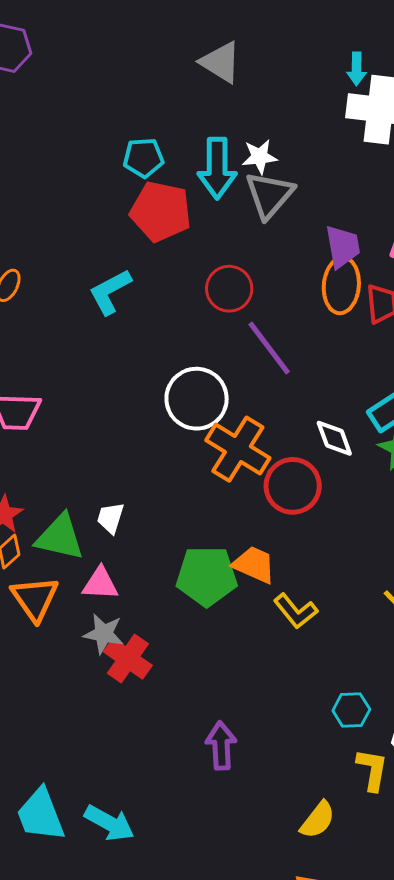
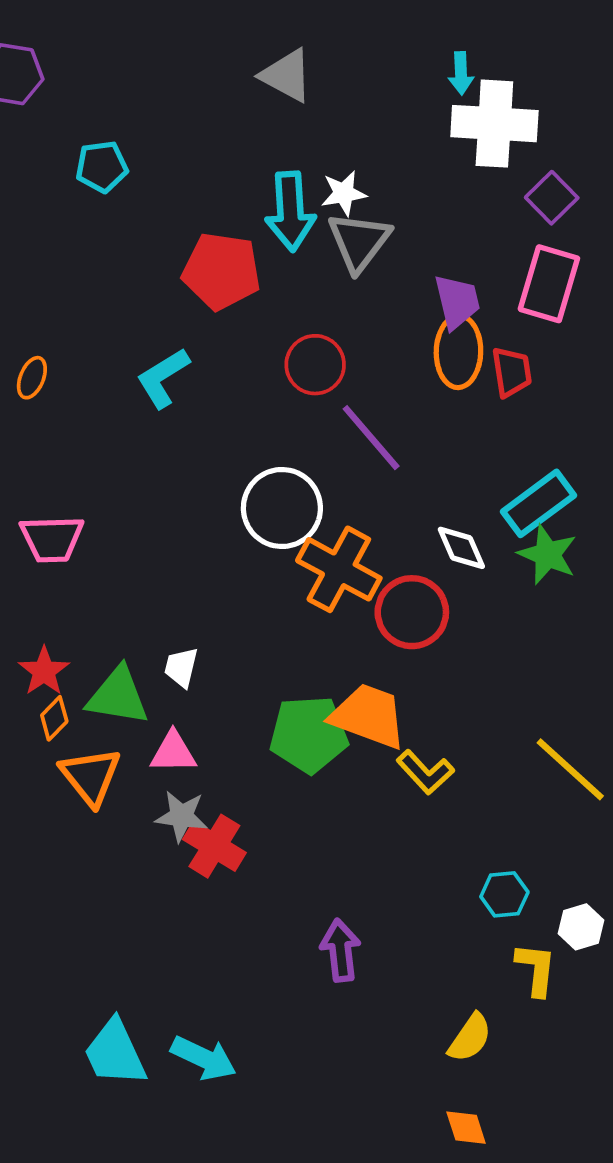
cyan pentagon: (143, 158) -> (102, 167), moved
orange trapezoid: (254, 565) -> (369, 716), size x1.4

